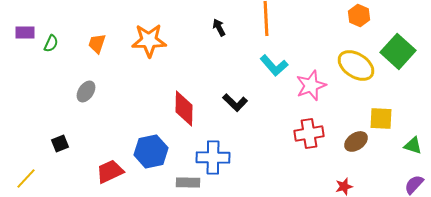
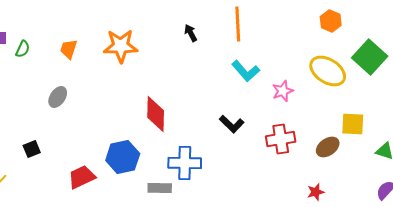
pink star: (311, 85) -> (283, 91), size x0.7
black L-shape: (235, 102) -> (232, 124), moved

